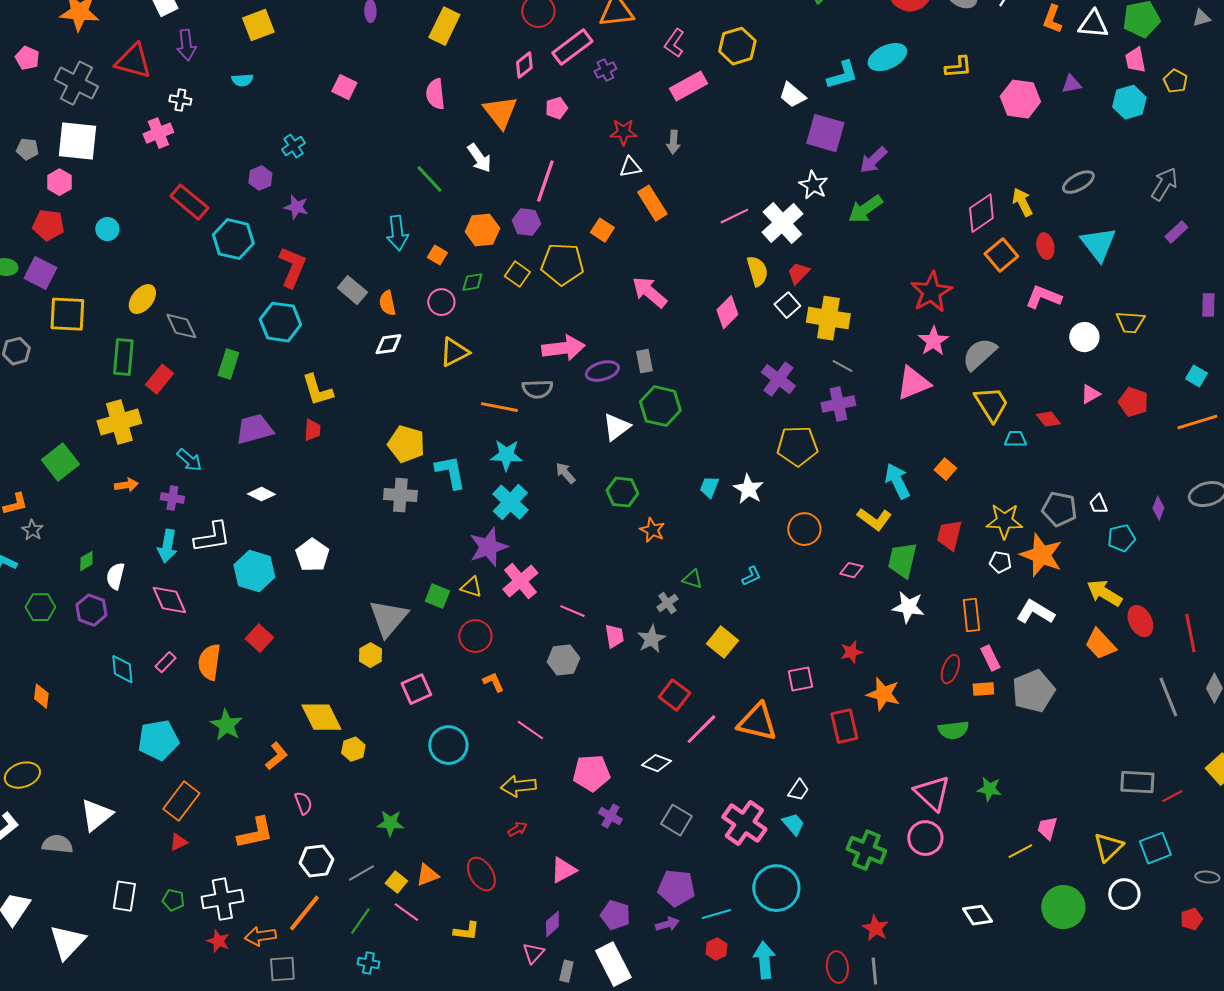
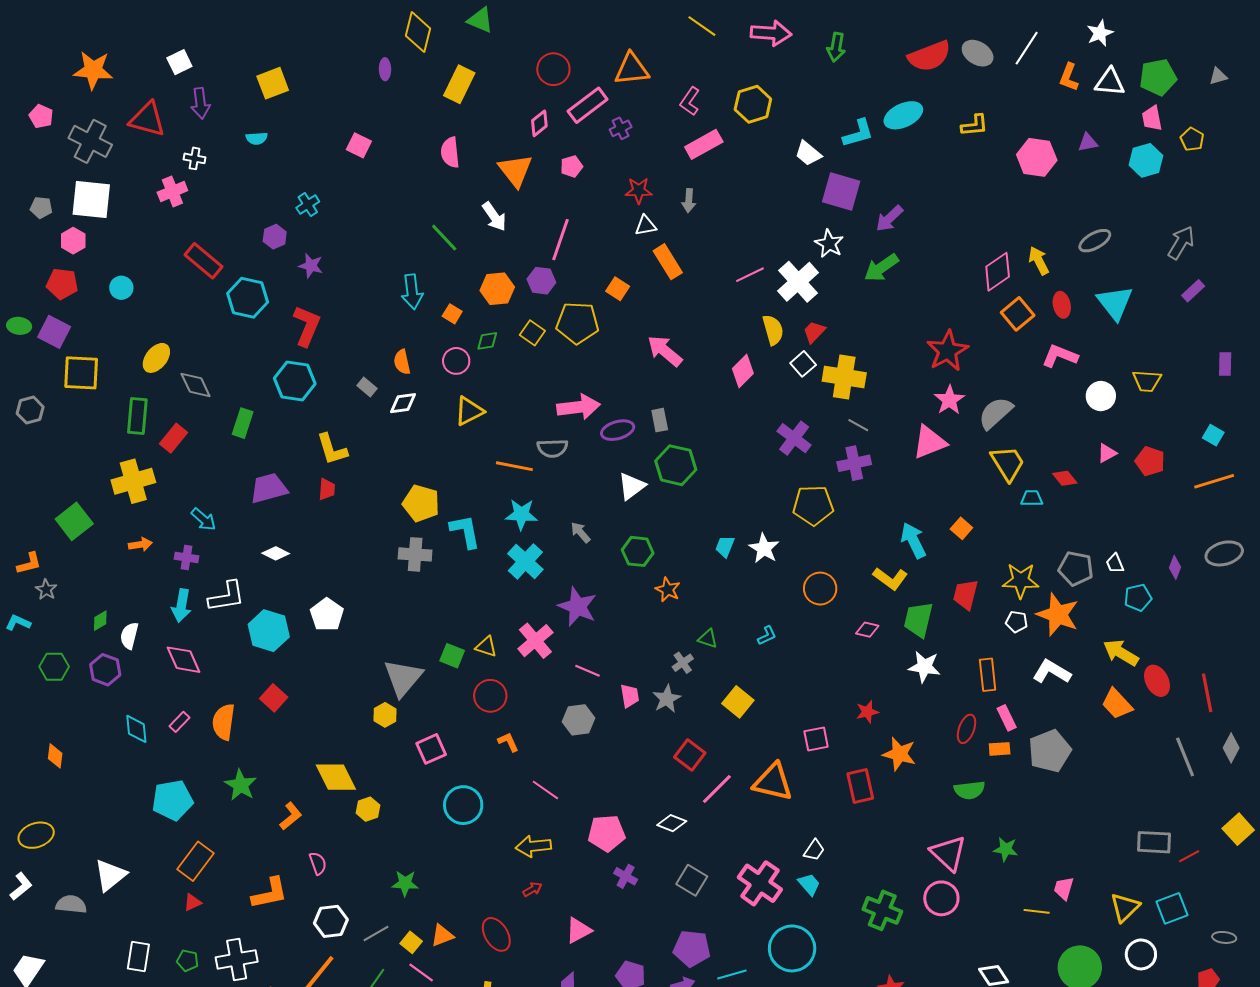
gray rectangle: (352, 290) -> (367, 387), moved, size x0.7
purple star: (488, 547) -> (577, 607), moved, turned -30
yellow line: (1020, 851) -> (1037, 911), turned 35

